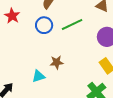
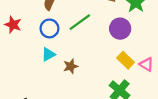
cyan triangle: (39, 76) -> (48, 54), moved

